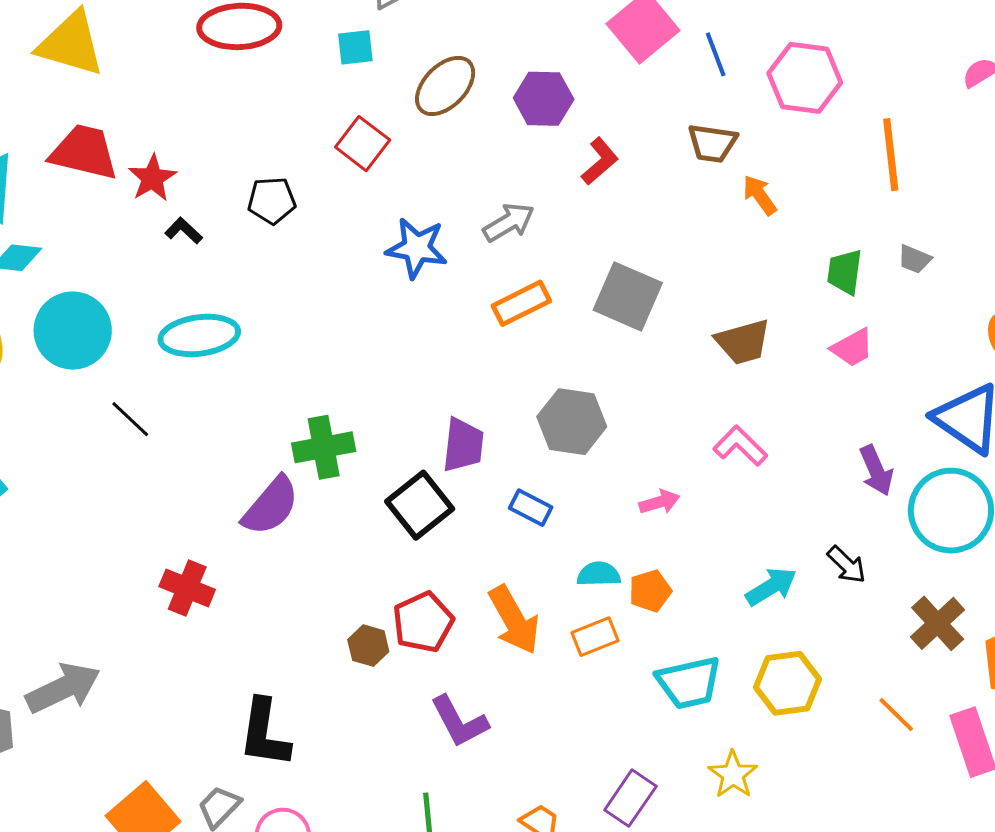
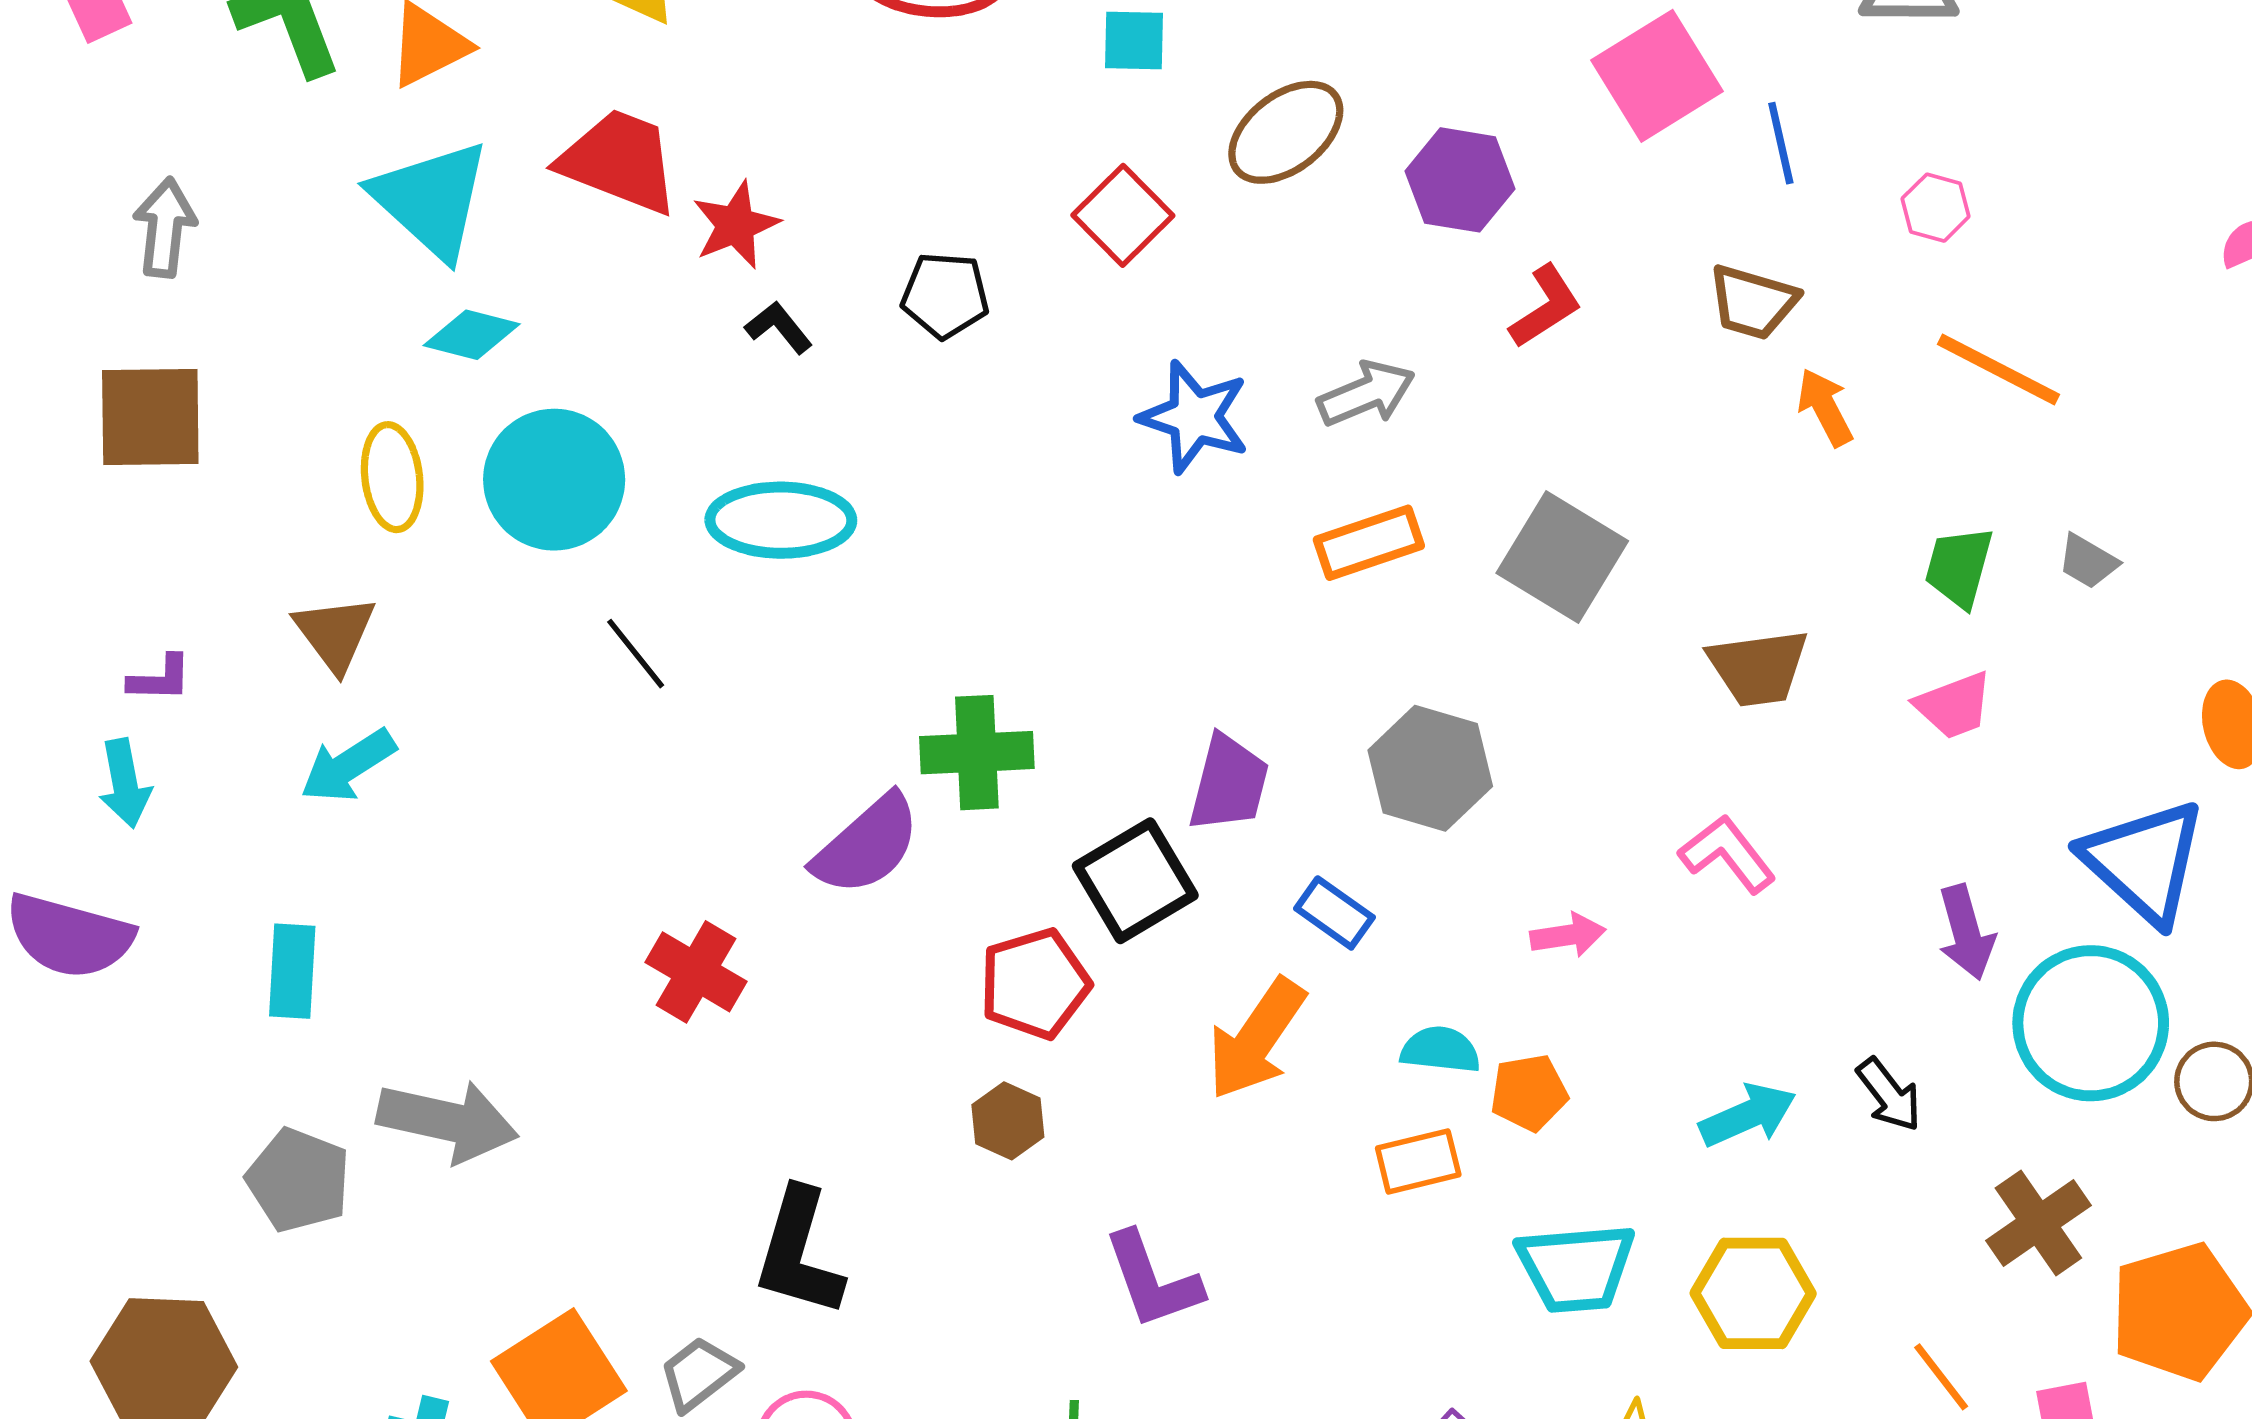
pink hexagon: (805, 78) -> (1936, 208), size x0.5
orange line: (891, 155) -> (1999, 369), moved, turned -64
orange arrow: (514, 620) -> (1256, 1039), moved, turned 56
red pentagon: (423, 622) -> (1035, 984), moved
gray arrow: (63, 688) -> (448, 1121), turned 30

